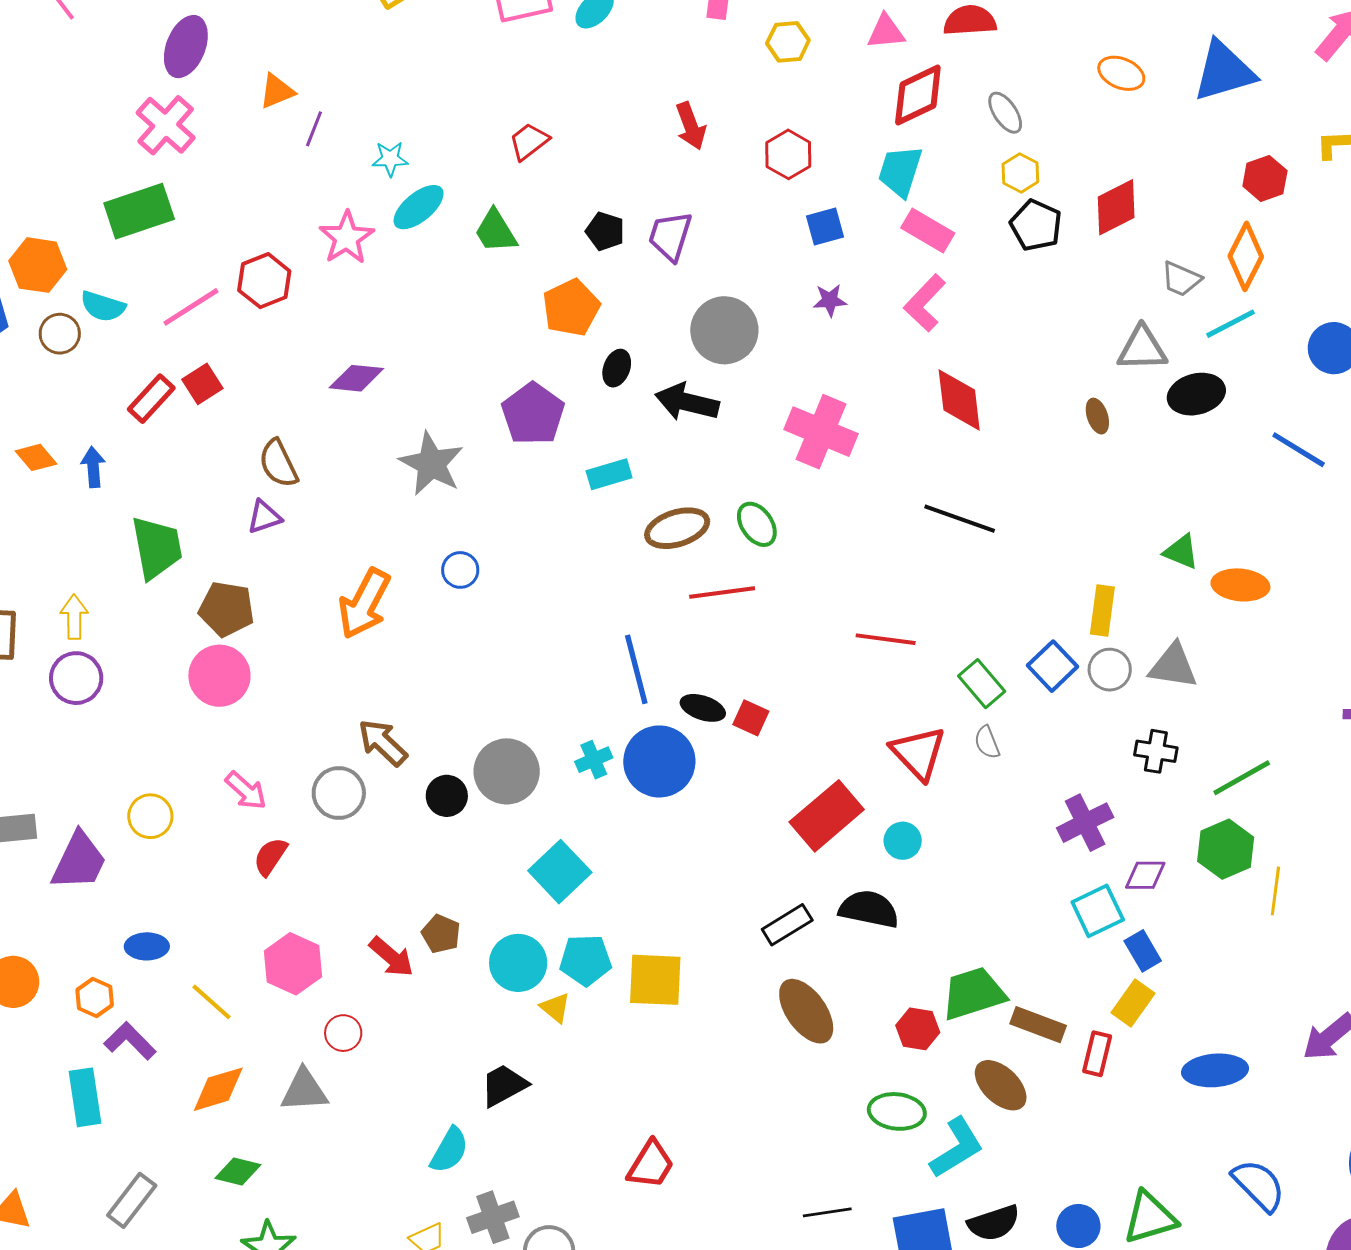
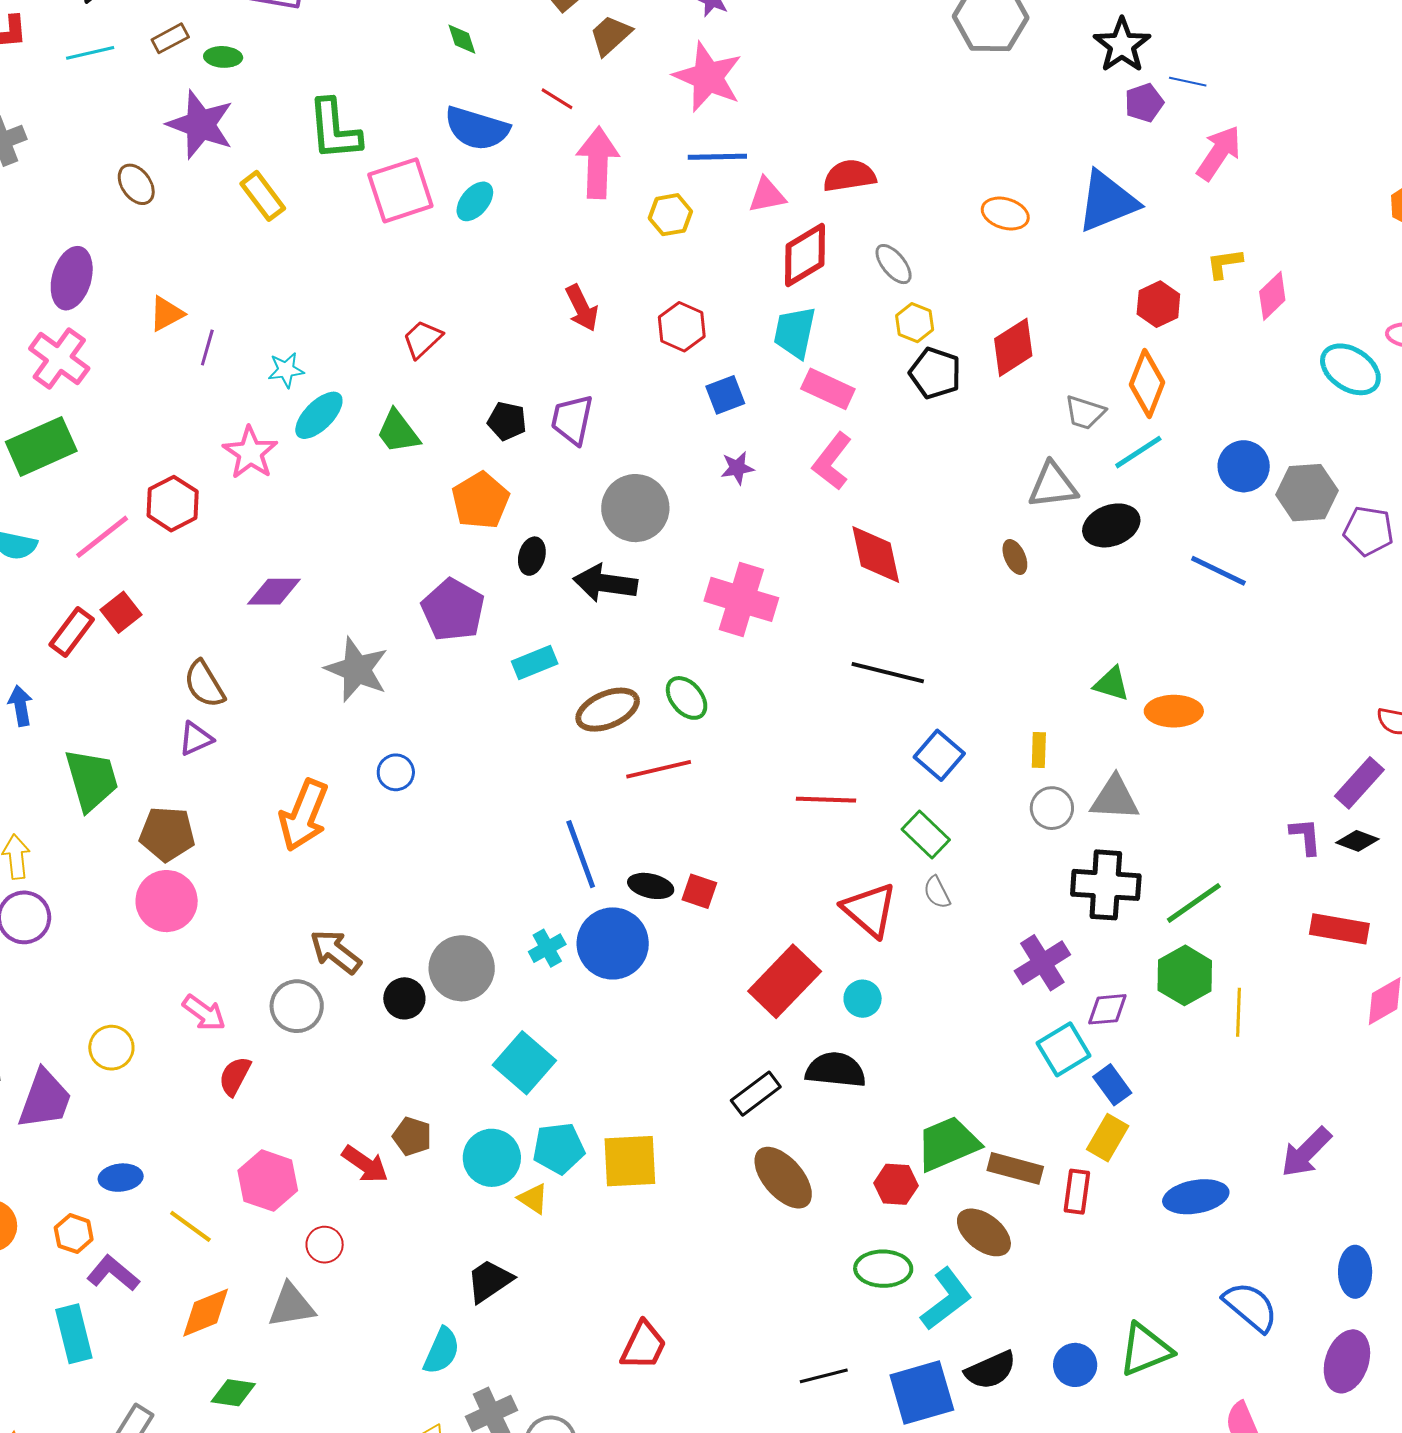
yellow rectangle: (1102, 611) -> (1039, 750), size x0.7
blue square: (1053, 666) -> (939, 755), moved
black cross: (1156, 751) -> (1106, 885), size x1.6

